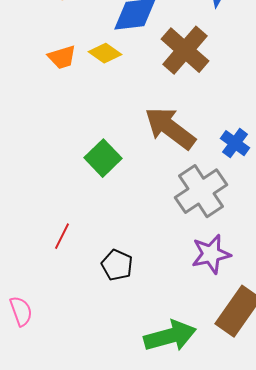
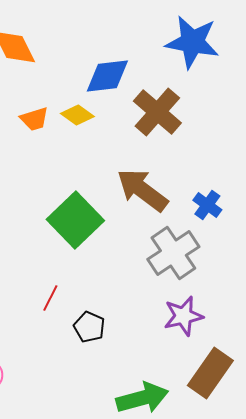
green square: (103, 158) -> (75, 220), size x1.5
red line: (62, 236) -> (50, 298), moved

